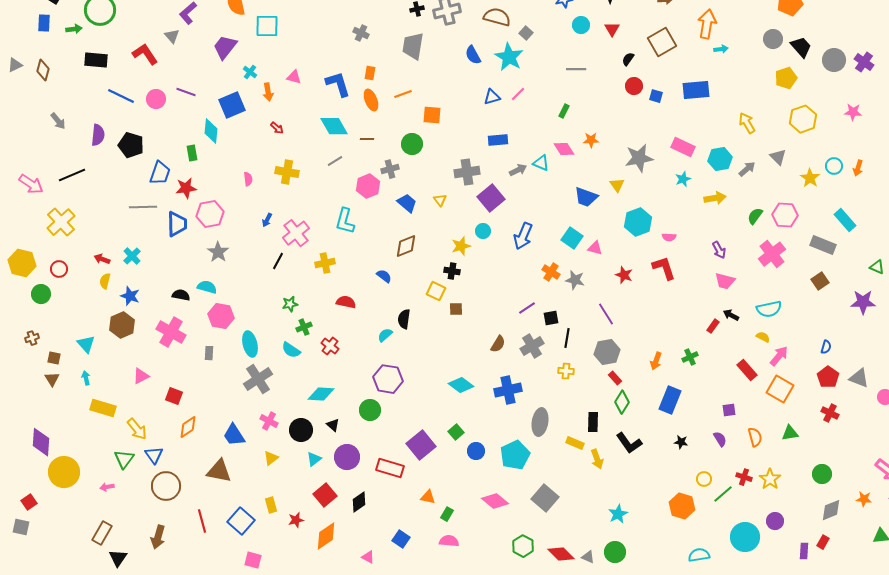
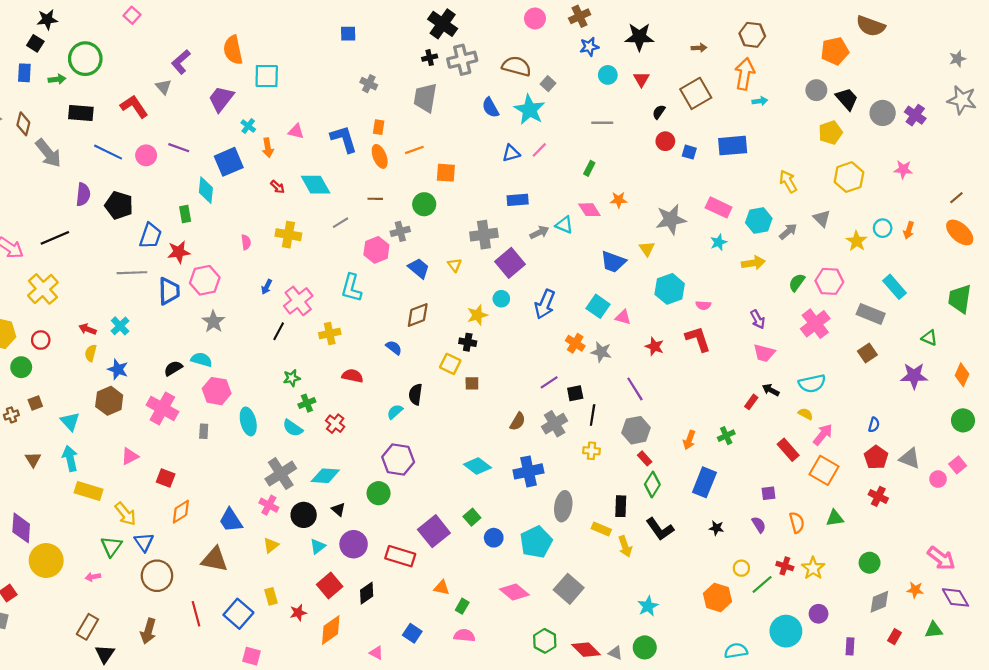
gray arrow: (58, 121) -> (48, 153), moved, size x1.6
cyan diamond: (334, 126) -> (316, 185), moved
black semicircle: (181, 295) -> (173, 368), turned -42
brown square: (54, 358) -> (35, 403), moved, turned -32
cyan arrow: (86, 378) -> (70, 458), size x1.6
gray cross: (258, 379) -> (281, 474), moved
red rectangle: (823, 542) -> (895, 637), moved

